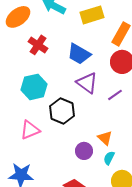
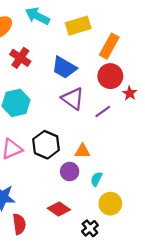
black hexagon: (62, 111) -> (46, 145), moved
orange triangle: (105, 138) -> (82, 151), moved, turned -42

